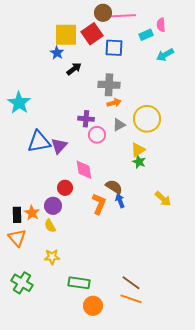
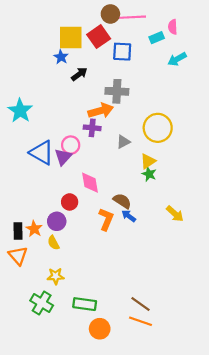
orange arrow: (114, 103) -> (101, 111), moved, size x1.6
gray triangle: (119, 125) -> (123, 142), moved
pink circle: (97, 135) -> (71, 145), moved
blue triangle: (39, 142) -> (42, 153), turned 40
blue arrow: (120, 201) -> (129, 216), turned -32
green cross: (22, 283) -> (42, 303), moved

